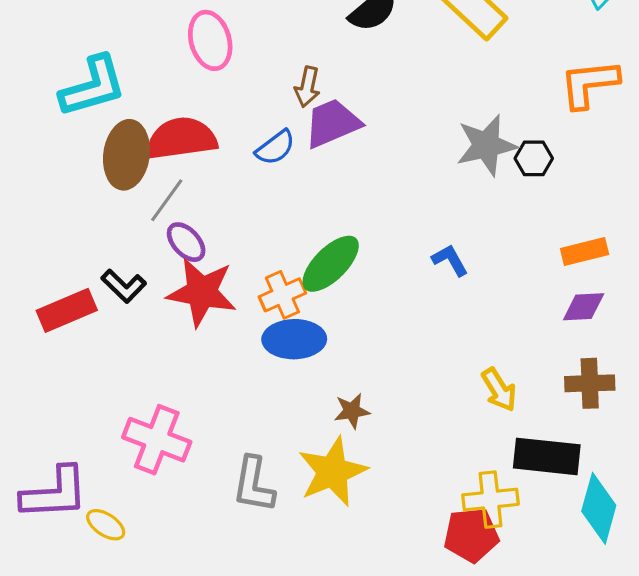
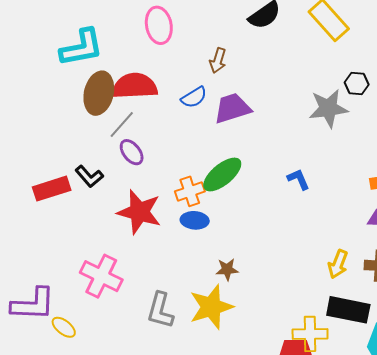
purple trapezoid: (332, 123) -> (232, 108), moved
black hexagon: (534, 158) -> (357, 83), moved
red star: (202, 292) -> (139, 212), moved
blue ellipse: (294, 339) -> (195, 220), size x0.7
yellow arrow: (499, 390) -> (338, 264), moved, turned 48

